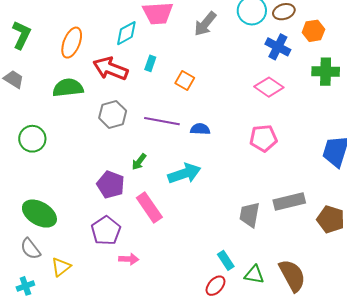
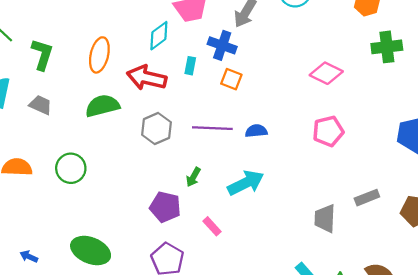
blue cross: (278, 47) -> (222, 45), moved
gray rectangle: (289, 202) -> (367, 198), size x0.7
pink rectangle: (149, 207) -> (212, 226), size x0.6

